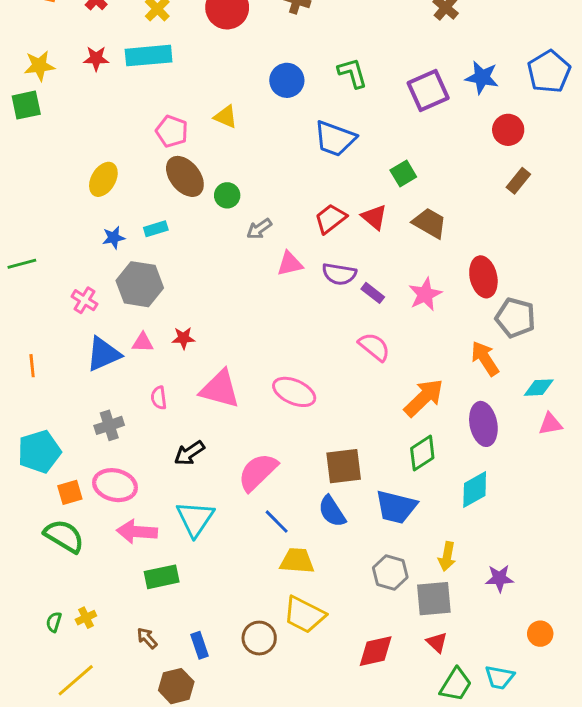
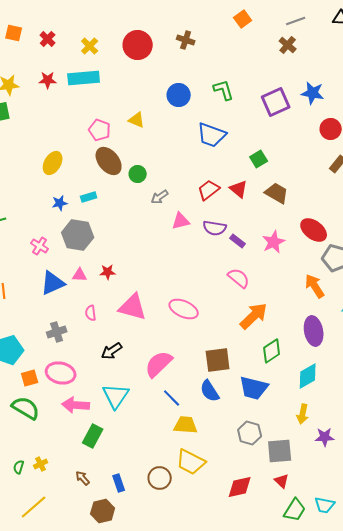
red ellipse: (483, 277) -> (314, 230), turned -40
orange arrow: (424, 398) -> (254, 316), moved
yellow arrow: (447, 556) -> (303, 414), moved
green rectangle: (162, 577) -> (93, 436), turned -50

